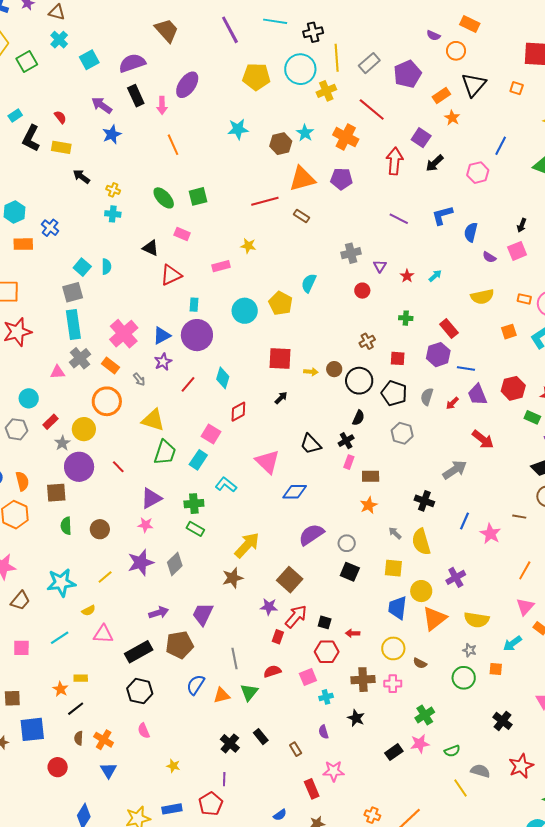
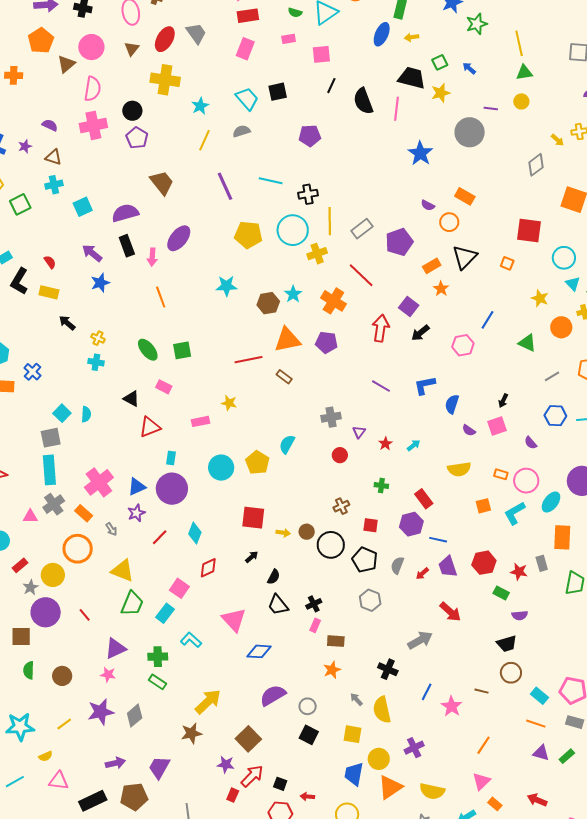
cyan cross: (59, 40) -> (54, 185), turned 30
black semicircle: (358, 418) -> (274, 577), moved

